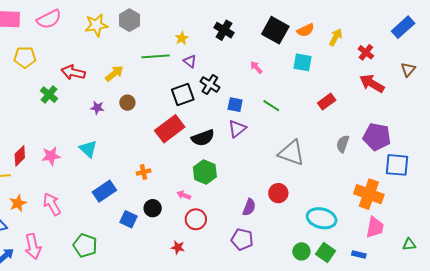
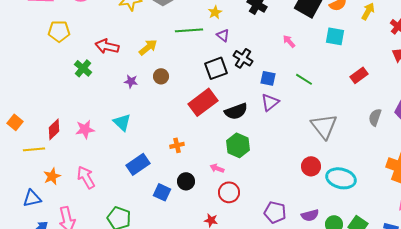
gray triangle: (291, 153) -> (324, 126), turned 32
purple semicircle: (249, 207) -> (310, 215), moved, turned 54
cyan ellipse: (322, 218) -> (341, 178), moved

